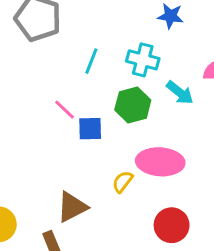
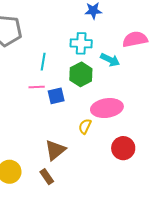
cyan line: (91, 61) -> (43, 62), moved
pink line: (64, 110) -> (37, 87), turned -35

